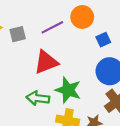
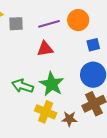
red triangle: (46, 62) -> (45, 49), moved, size x0.7

